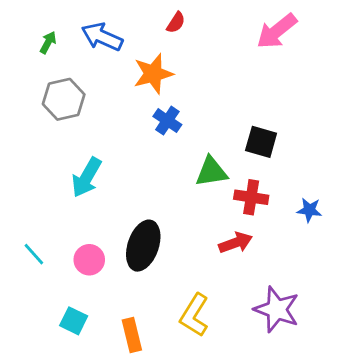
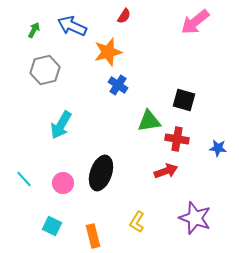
yellow L-shape: (194, 315) -> (137, 222), size x0.7

